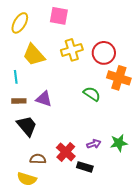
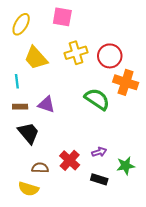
green semicircle: (92, 94) -> (97, 99), size x1.4
green star: (119, 143) -> (126, 166), moved
black rectangle: (85, 167) -> (99, 179), moved

